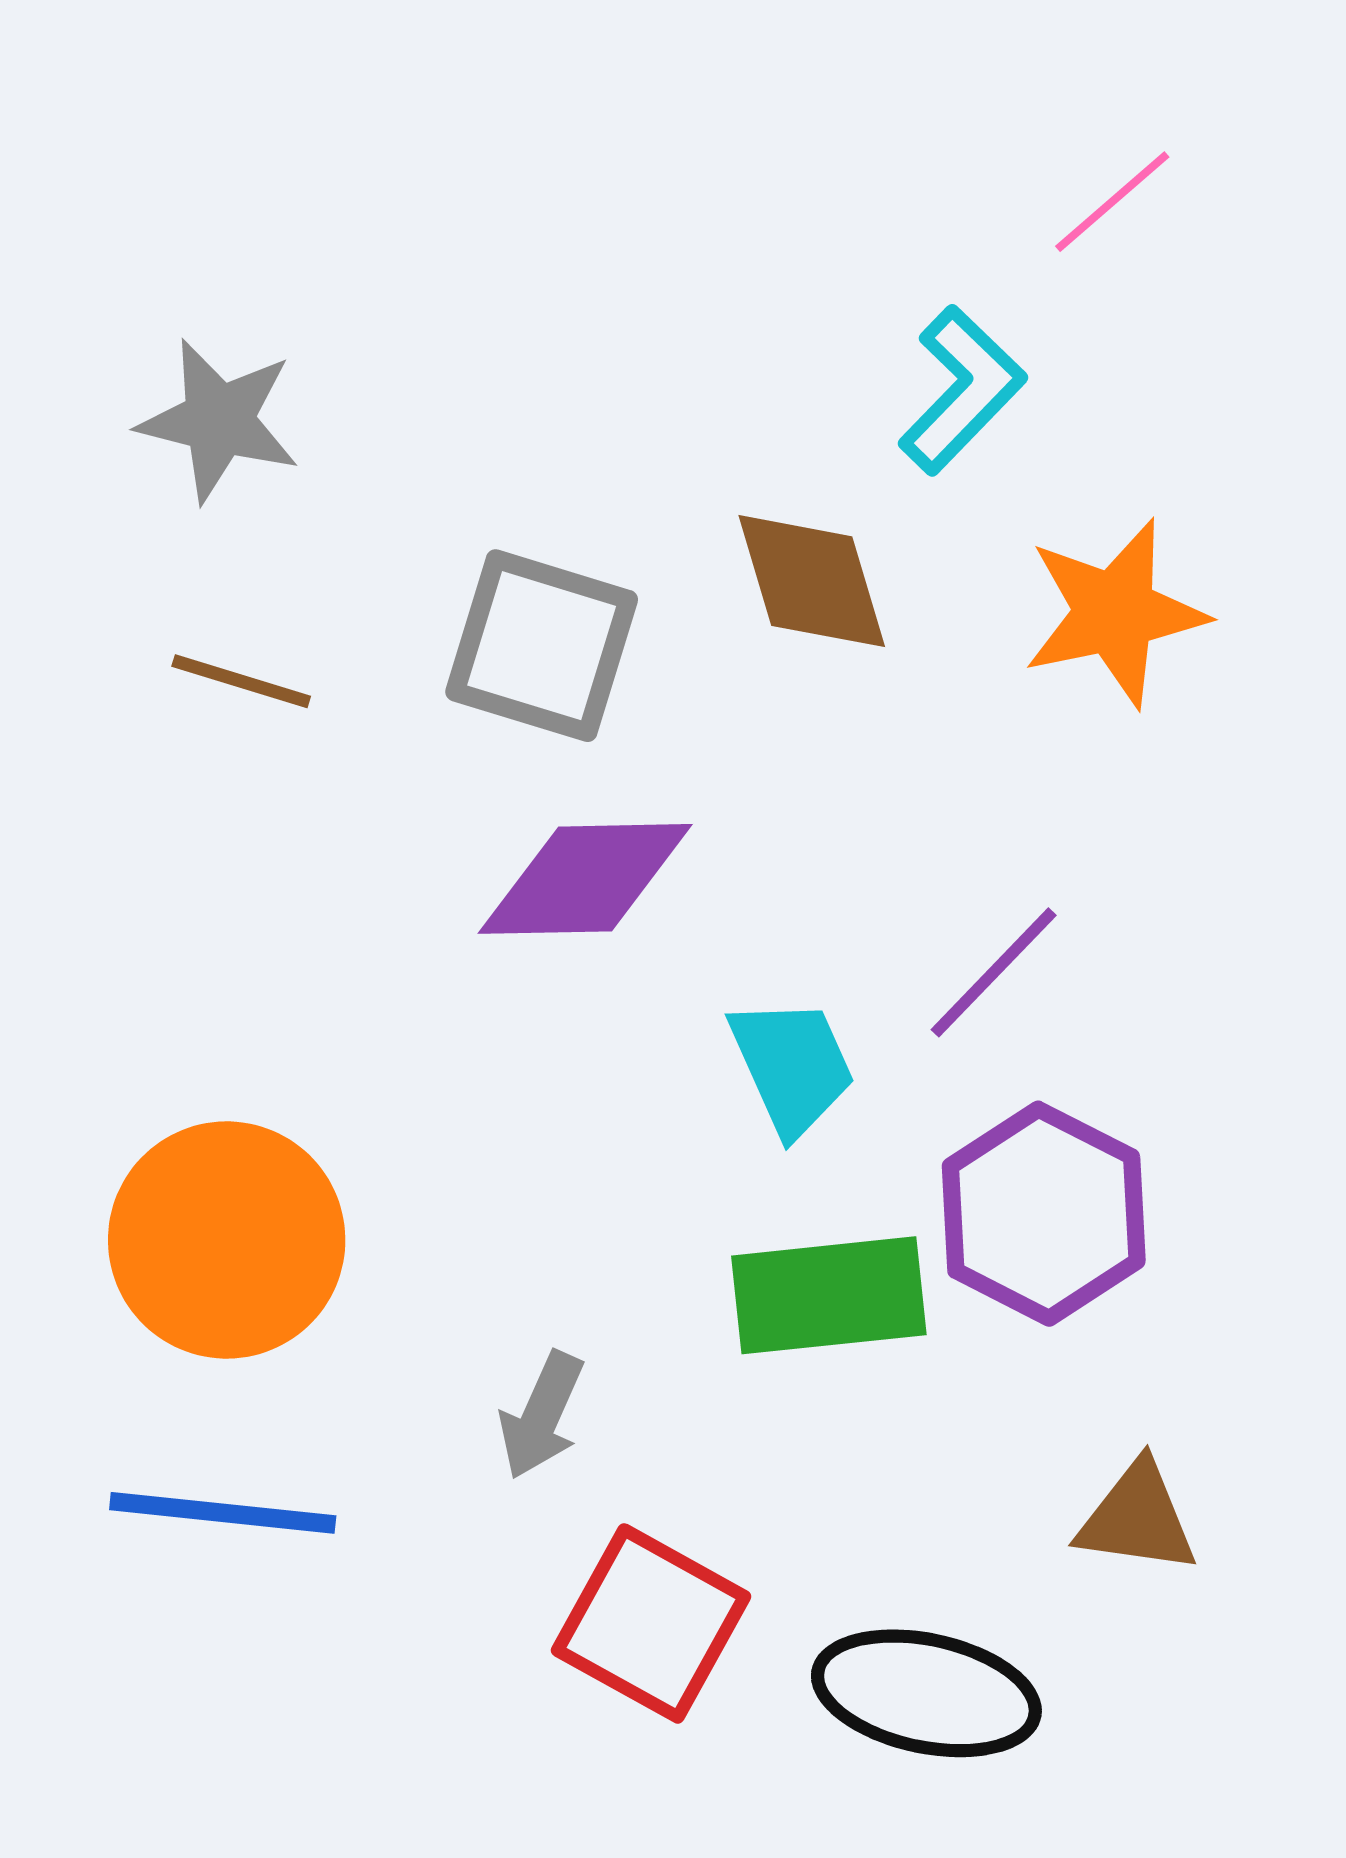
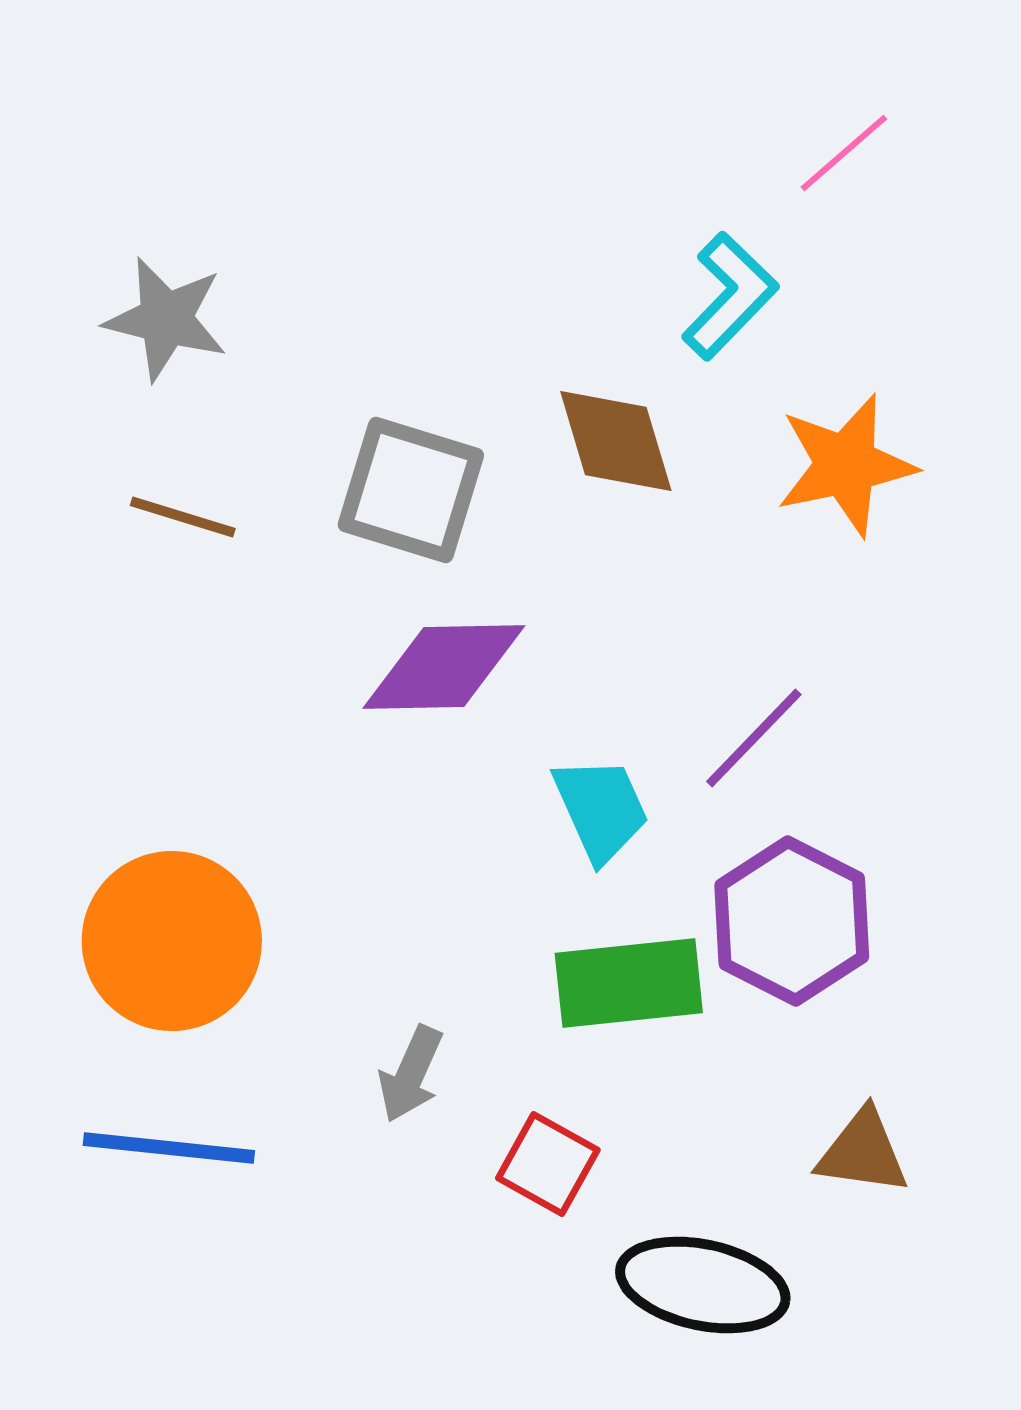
red square: (651, 1623) -> (548, 1164), moved, size x0.7

